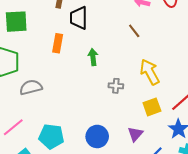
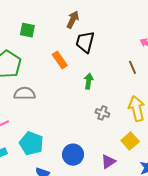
green square: (16, 22) -> (27, 30), size x0.7
orange rectangle: (58, 43) -> (60, 60), turned -60
yellow square: (152, 107) -> (130, 141), turned -36

